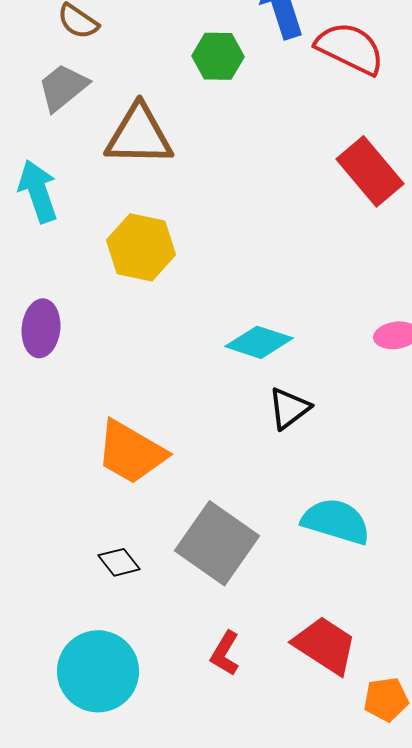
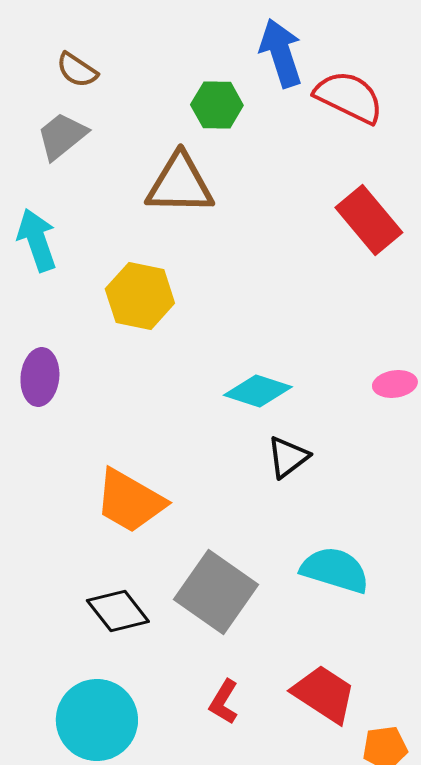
brown triangle: (139, 135) -> (180, 184), moved
black diamond: (119, 562) -> (118, 611), size x1.5

